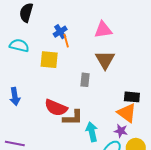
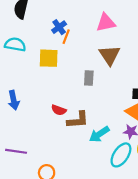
orange line: (66, 41) -> (66, 37), turned 40
red semicircle: (56, 108) -> (59, 110), size x0.6
cyan arrow: (92, 132) -> (99, 134), turned -108

